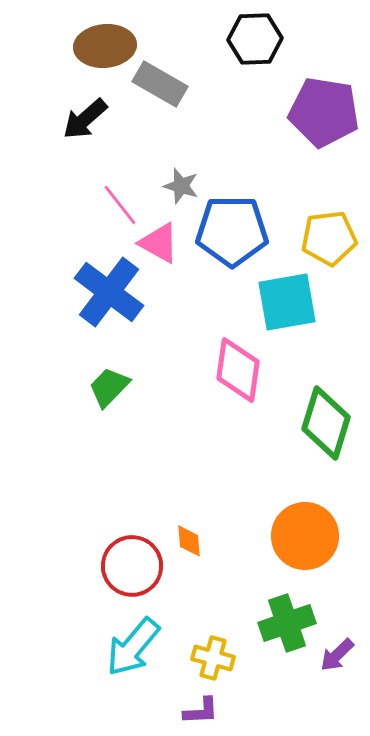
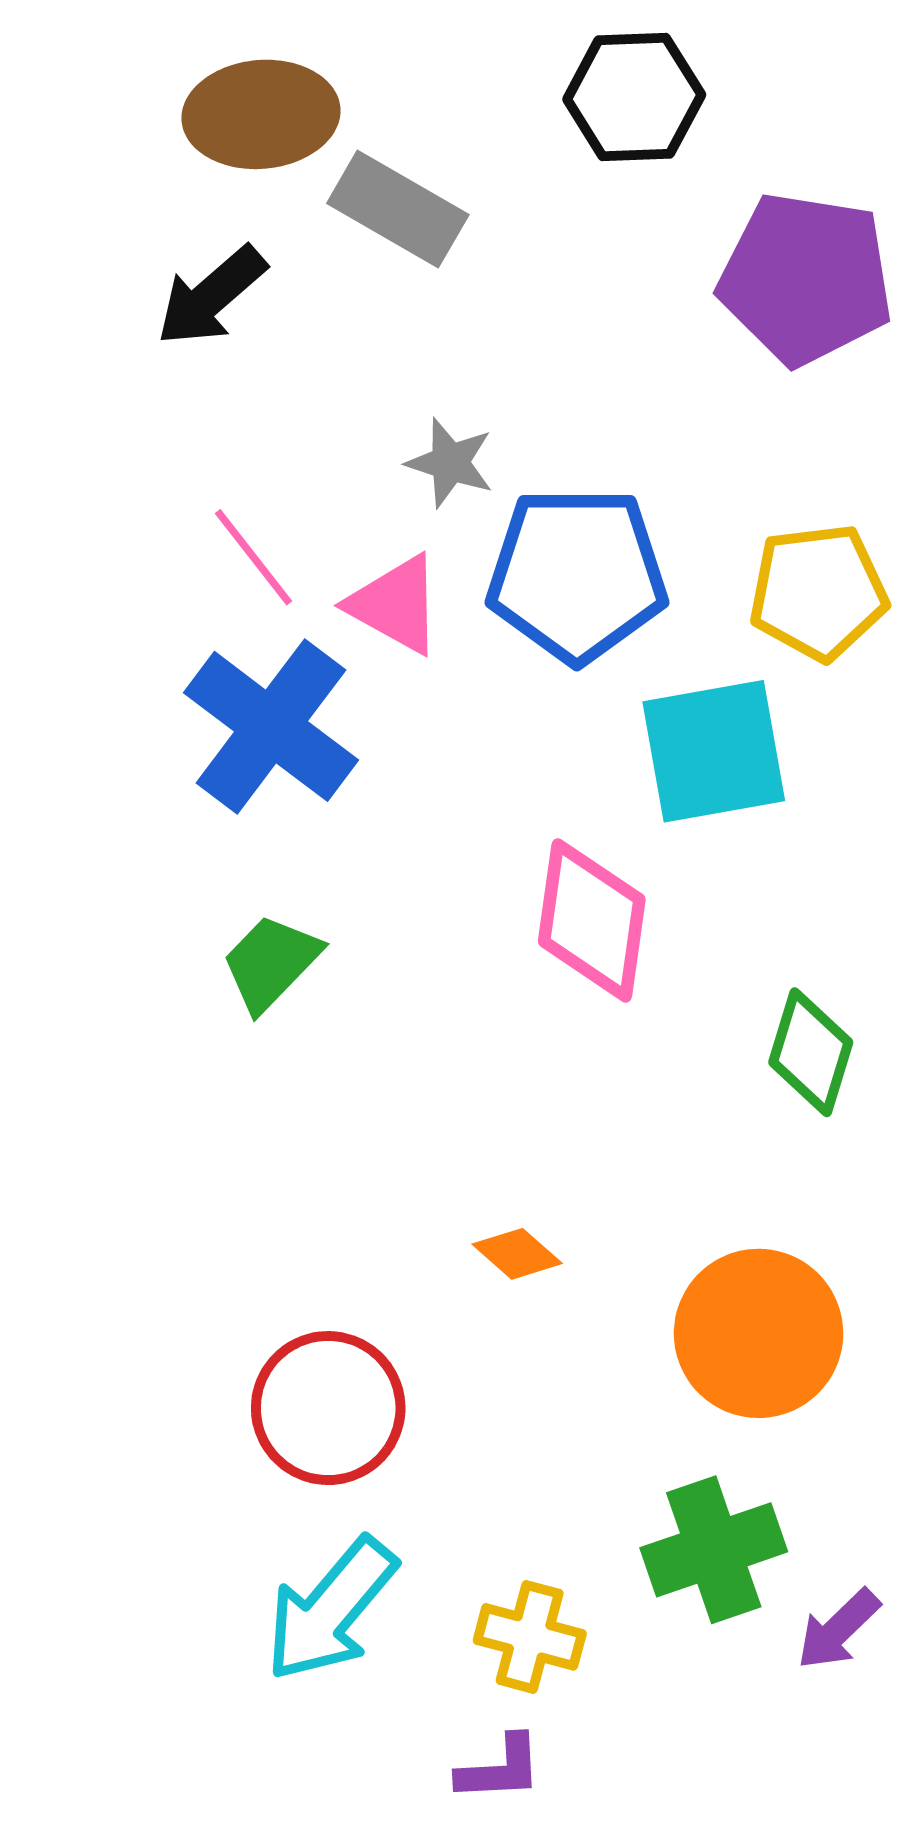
pink line: (120, 205) -> (254, 557), moved
green diamond: (326, 423) -> (811, 1052), size x0.7
orange diamond: (189, 541) -> (517, 1254), moved, turned -44

